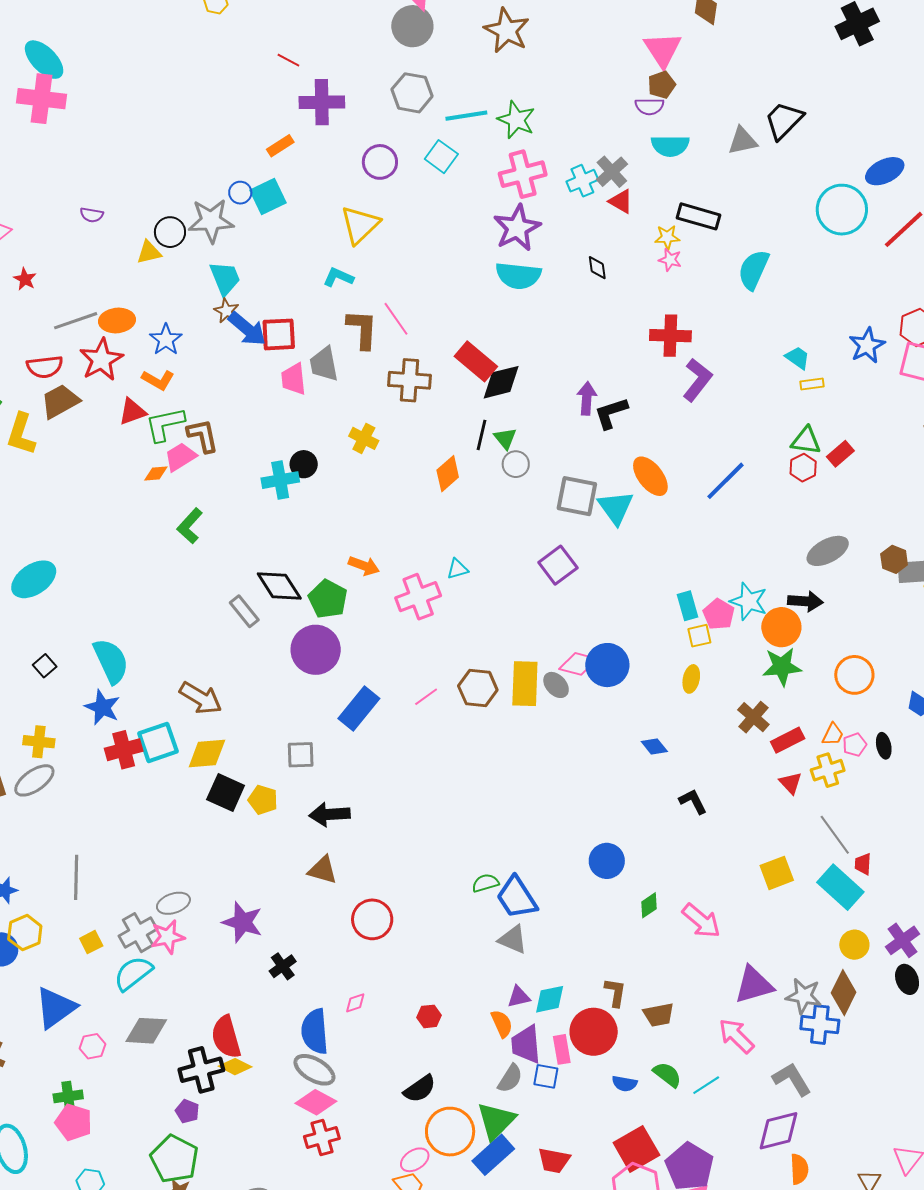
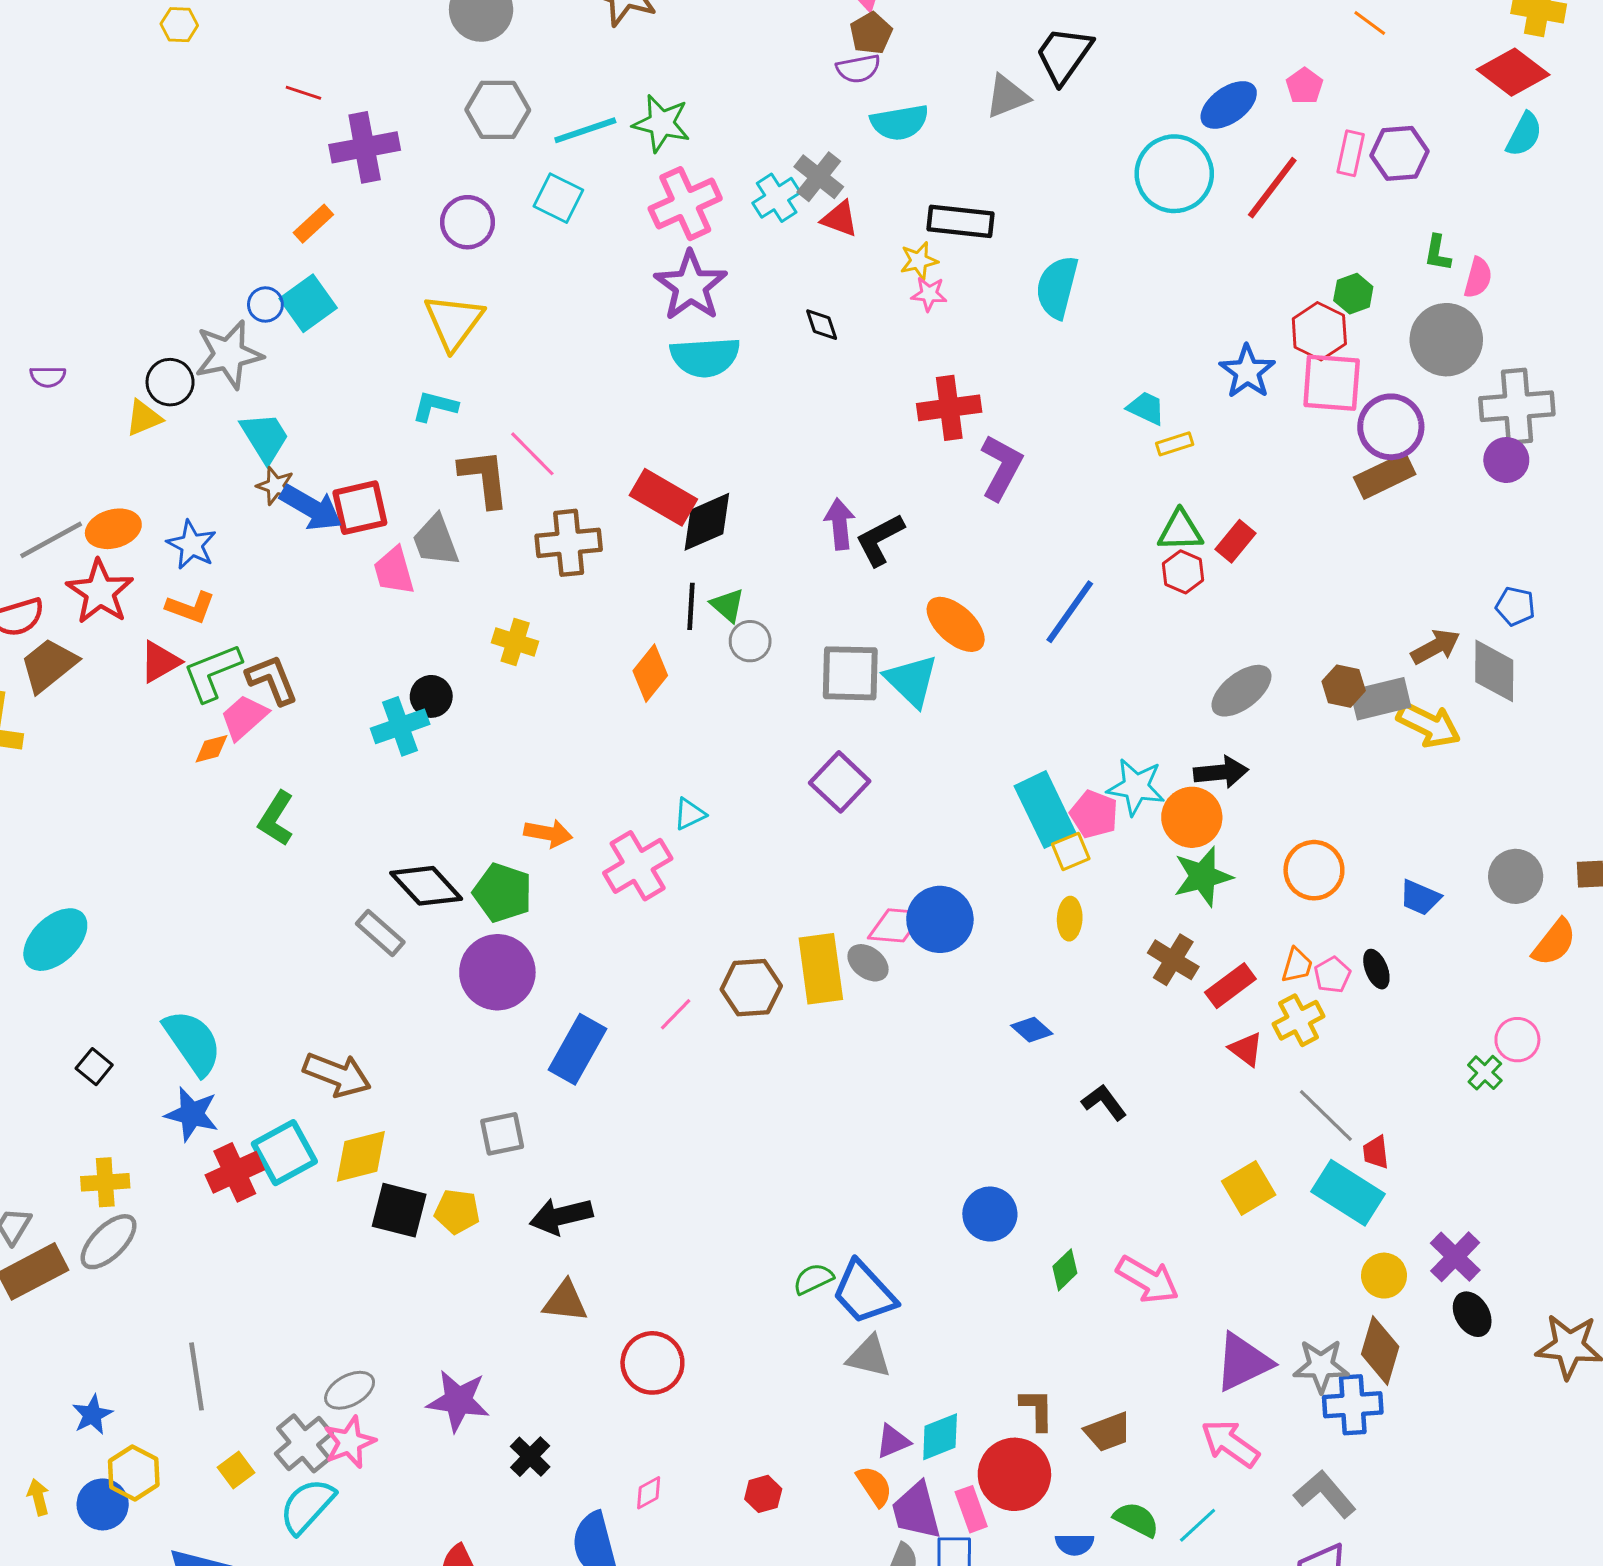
cyan rectangle: (688, 606) -> (1045, 809), size x1.6

